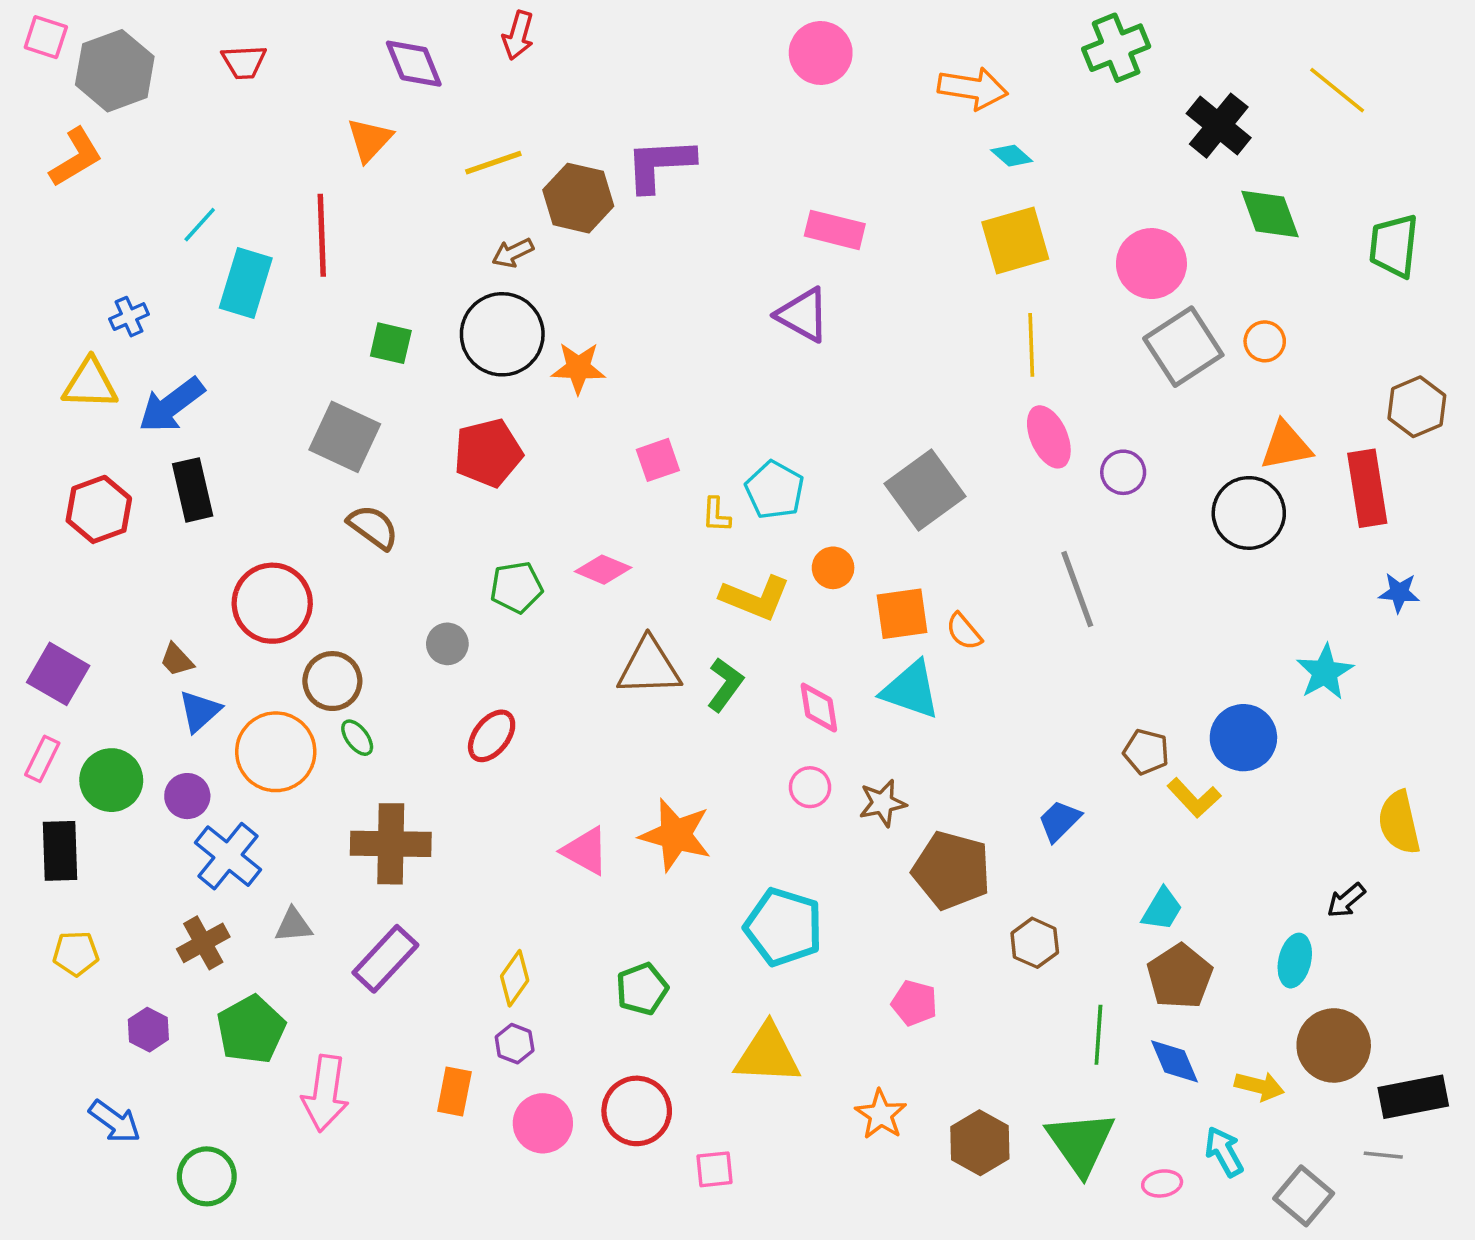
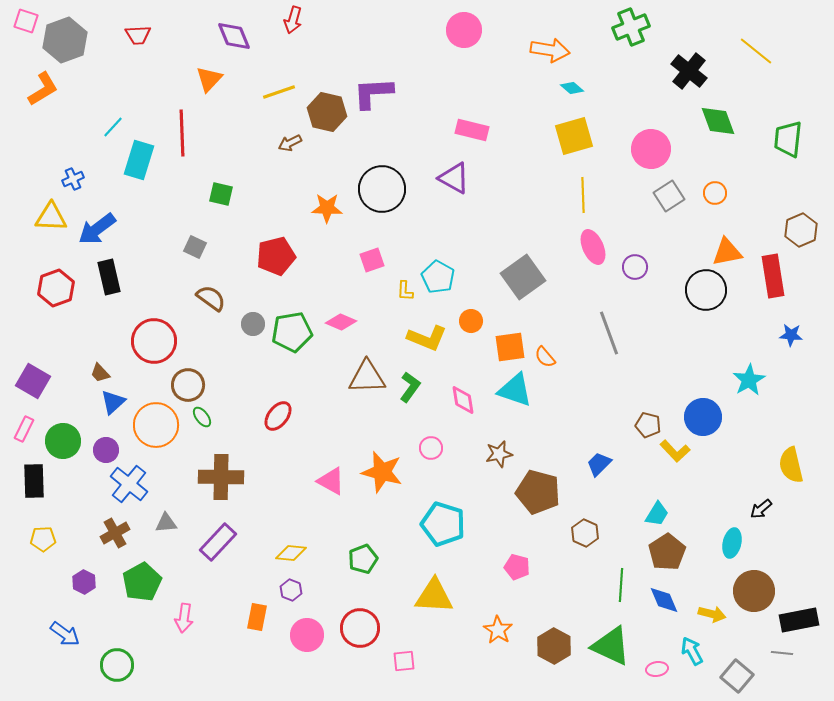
black circle: (502, 334) -> (382, 189), moved
gray square: (1183, 347) -> (669, 196), size x0.7
gray square: (345, 437) -> (195, 247), size x0.6
green pentagon: (516, 587) -> (292, 332), size x1.4
gray circle: (447, 644) -> (253, 324), moved
pink circle: (810, 787) -> (431, 448), moved
yellow diamond: (515, 978) -> (291, 553), turned 60
pink arrow: (325, 1093) -> (184, 618), size x0.7
green triangle: (1081, 1143) -> (611, 646), turned -30

